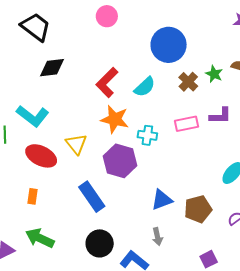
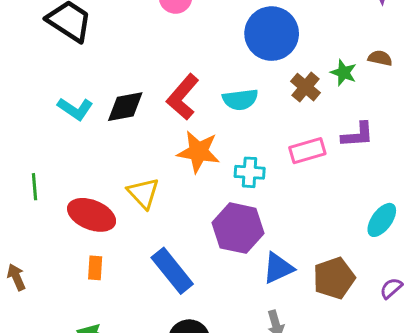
black diamond: (52, 68) -> (125, 107), moved
cyan semicircle: (145, 87) -> (240, 100), turned 40
cyan L-shape: (33, 116) -> (75, 109), moved, size x0.7
purple hexagon: (120, 161) -> (238, 228), moved
orange rectangle: (32, 196) -> (95, 268), moved

